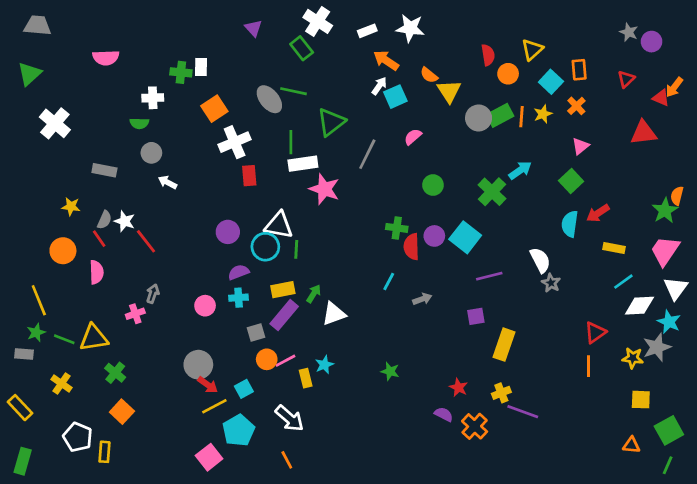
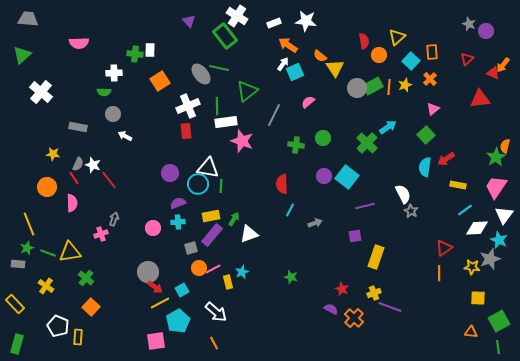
green rectangle: (302, 48) -> (225, 36), size x1.4
white cross: (235, 142) -> (188, 106), moved
green cross: (397, 228) -> (296, 145), moved
red semicircle: (412, 247) -> (282, 184), moved
pink square: (209, 457) -> (156, 341), turned 30
green line: (668, 465) -> (498, 347), turned -32

